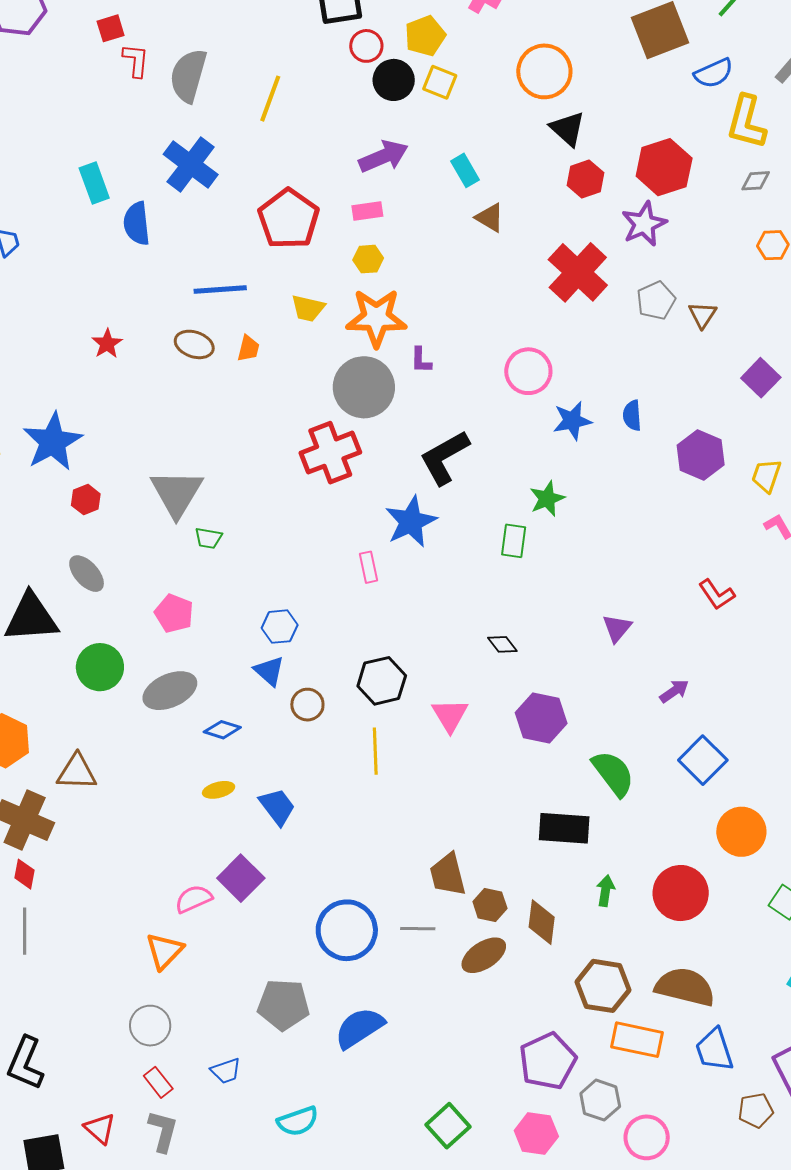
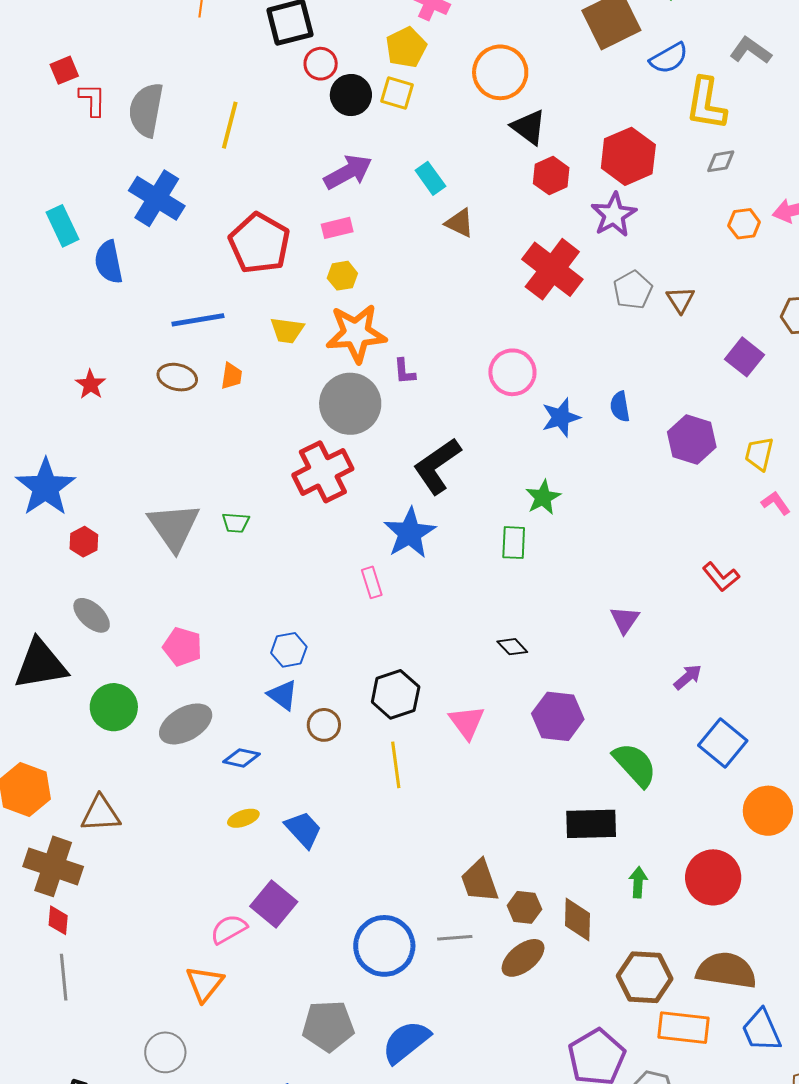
yellow pentagon: (425, 36) -> (406, 47), moved
green trapezoid: (208, 538) -> (236, 523), moved
gray circle: (150, 1026) -> (165, 1052), moved

